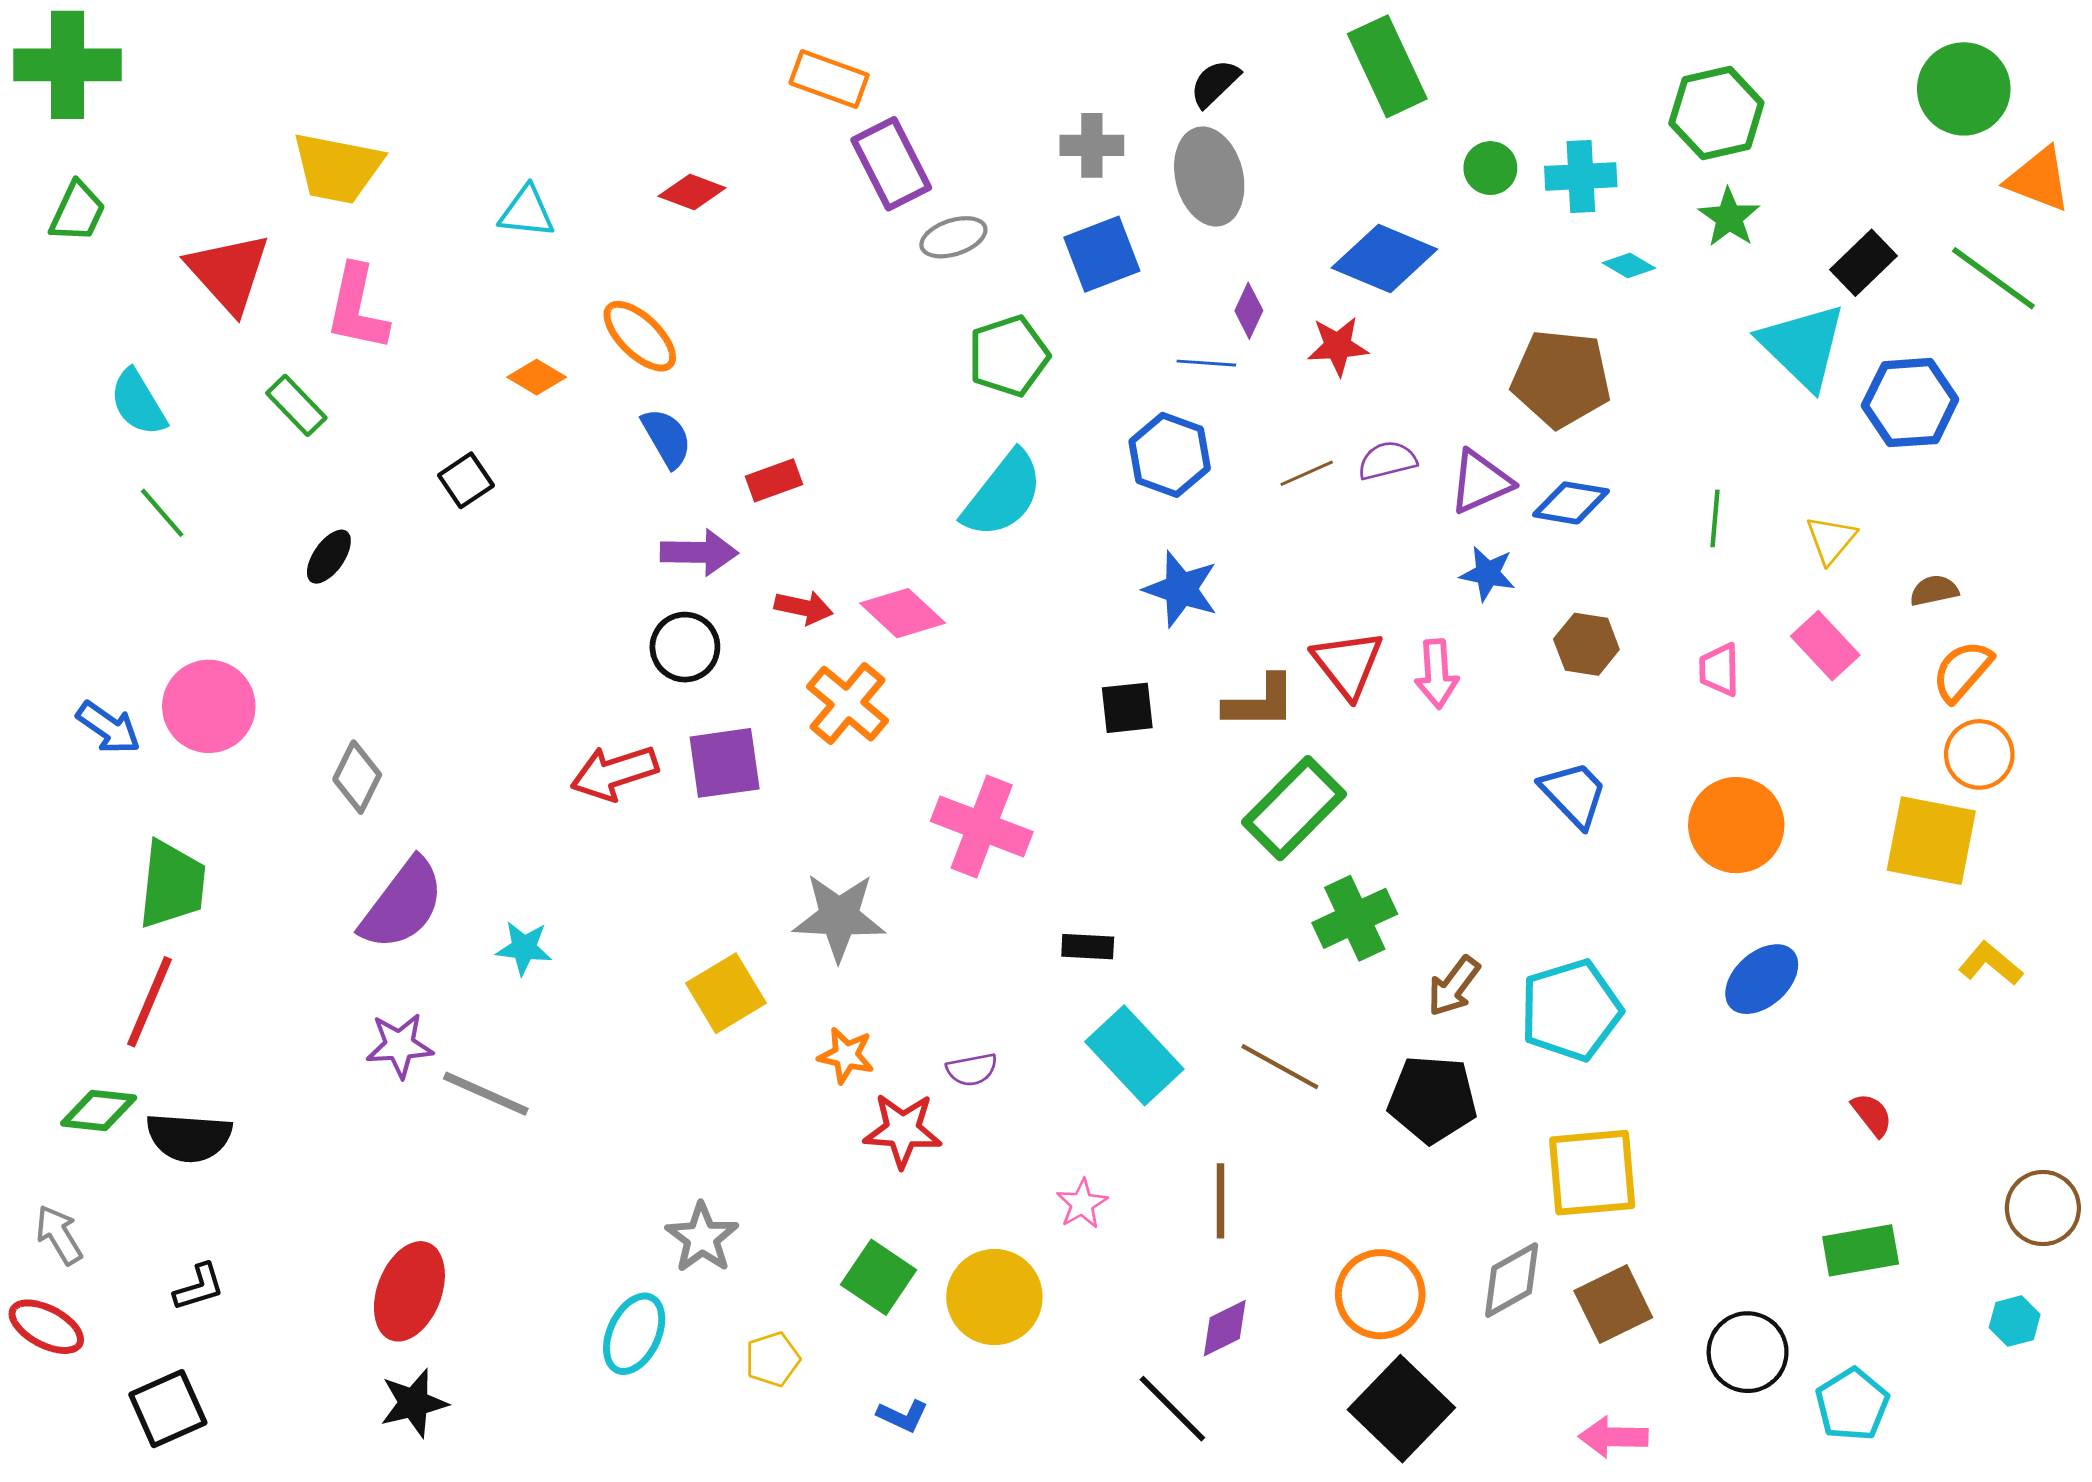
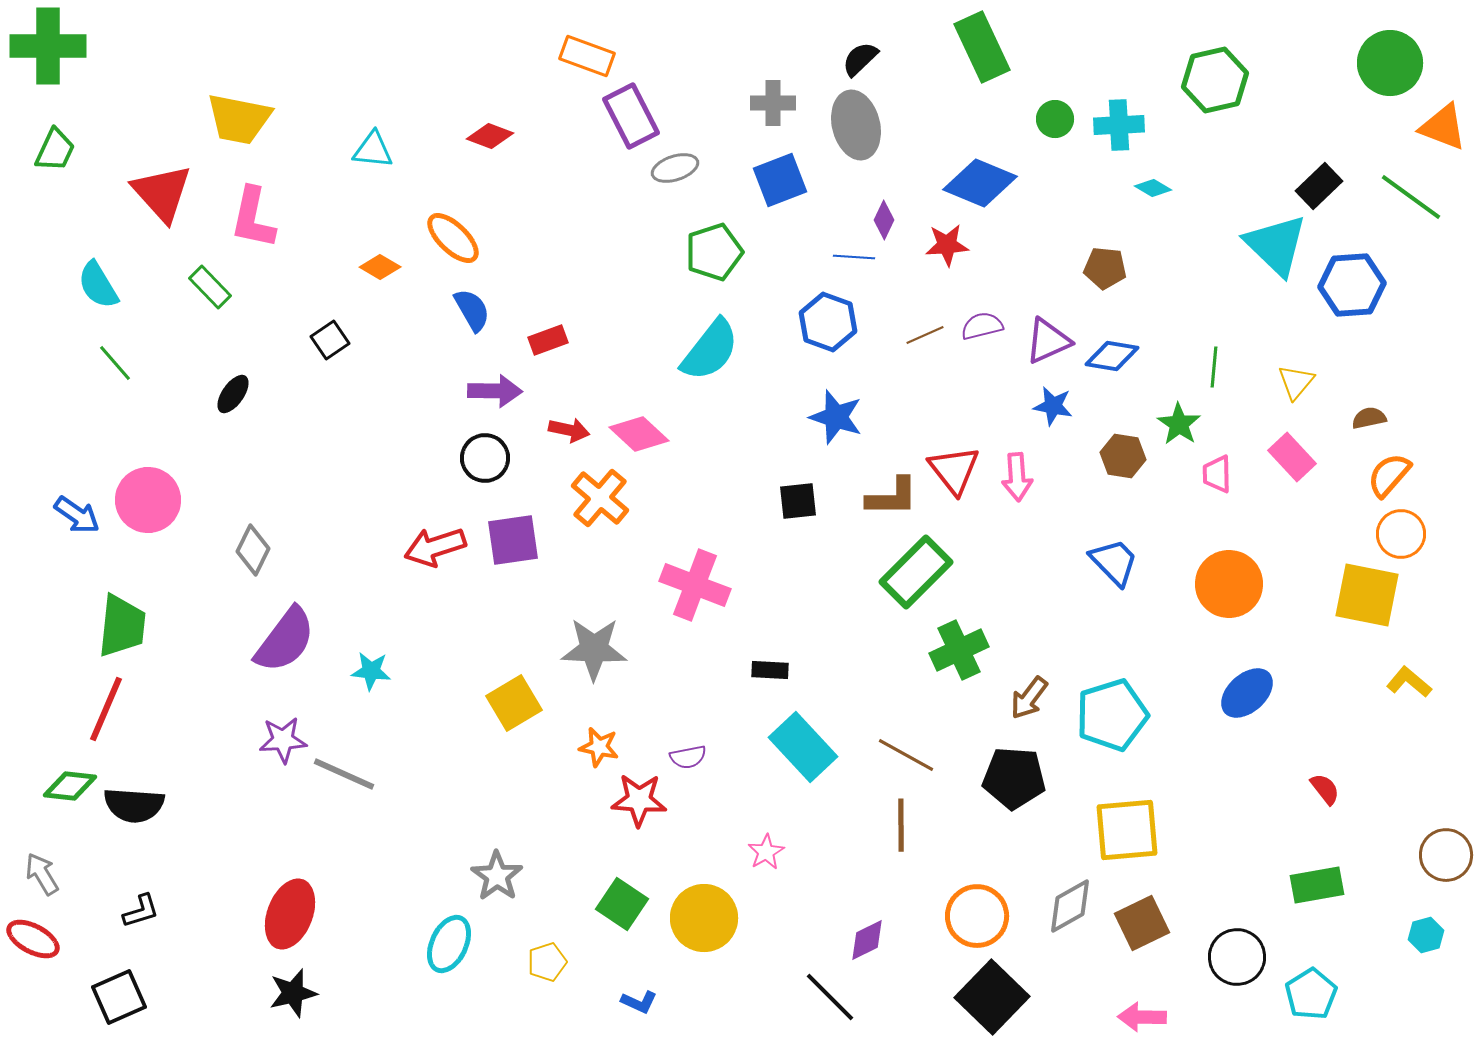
green star: (1729, 217) -> (1179, 424), moved
brown pentagon: (1561, 379) -> (1105, 268), size x0.6
brown line: (1221, 1201) -> (901, 825), moved

